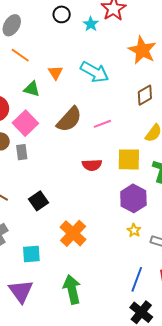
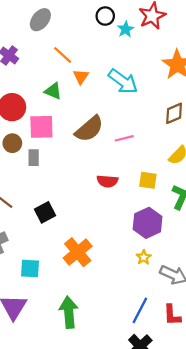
black circle: (62, 14) -> (105, 16), moved
orange line: (20, 55) -> (63, 55), moved
pink square: (25, 123) -> (41, 127), turned 35
yellow square: (129, 159) -> (148, 180), size x0.7

